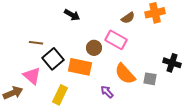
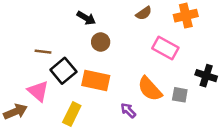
brown semicircle: (128, 18) -> (144, 13), moved
pink rectangle: (116, 40) -> (165, 48), moved
brown circle: (94, 48) -> (101, 42), moved

